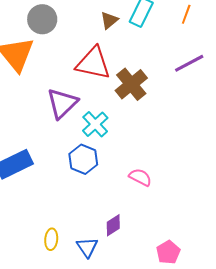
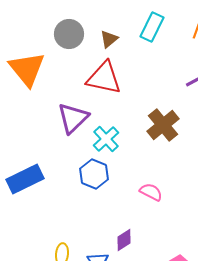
gray circle: (42, 19) -> (69, 34), moved
brown triangle: (109, 20) -> (109, 39), moved
brown cross: (131, 84) -> (163, 125), moved

